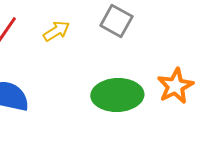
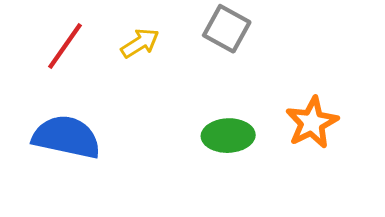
green ellipse: (117, 95) -> (228, 136), size x0.7

